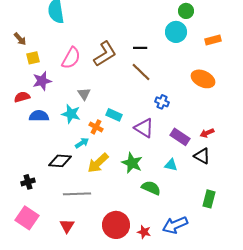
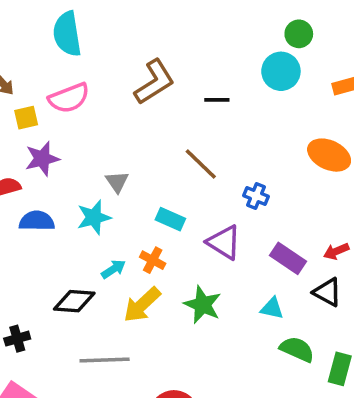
brown L-shape: (105, 54) -> (154, 82), moved
pink semicircle: (71, 58) -> (69, 98), moved, turned 40
brown line: (141, 72) -> (201, 164), moved
cyan star: (71, 114) -> (94, 217), turned -30
orange cross: (96, 127) -> (153, 260), moved
green semicircle: (151, 188) -> (297, 349), moved

